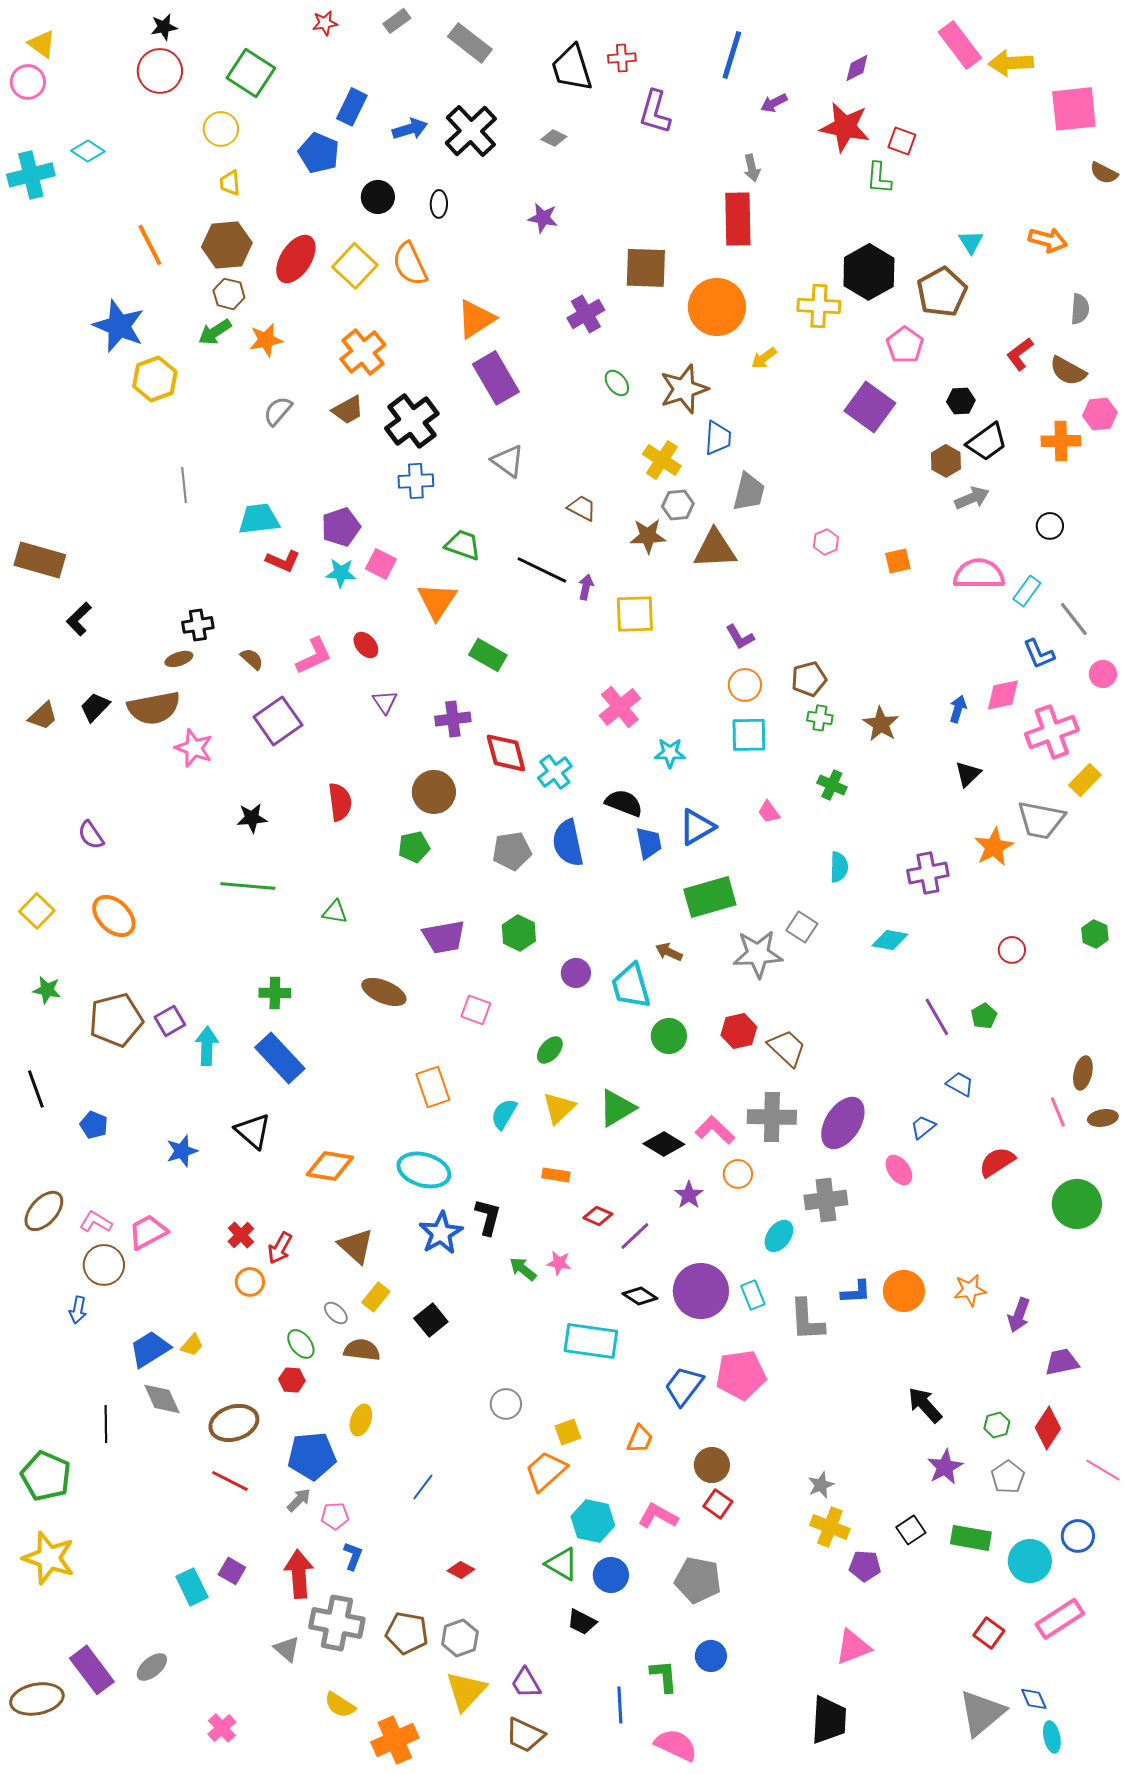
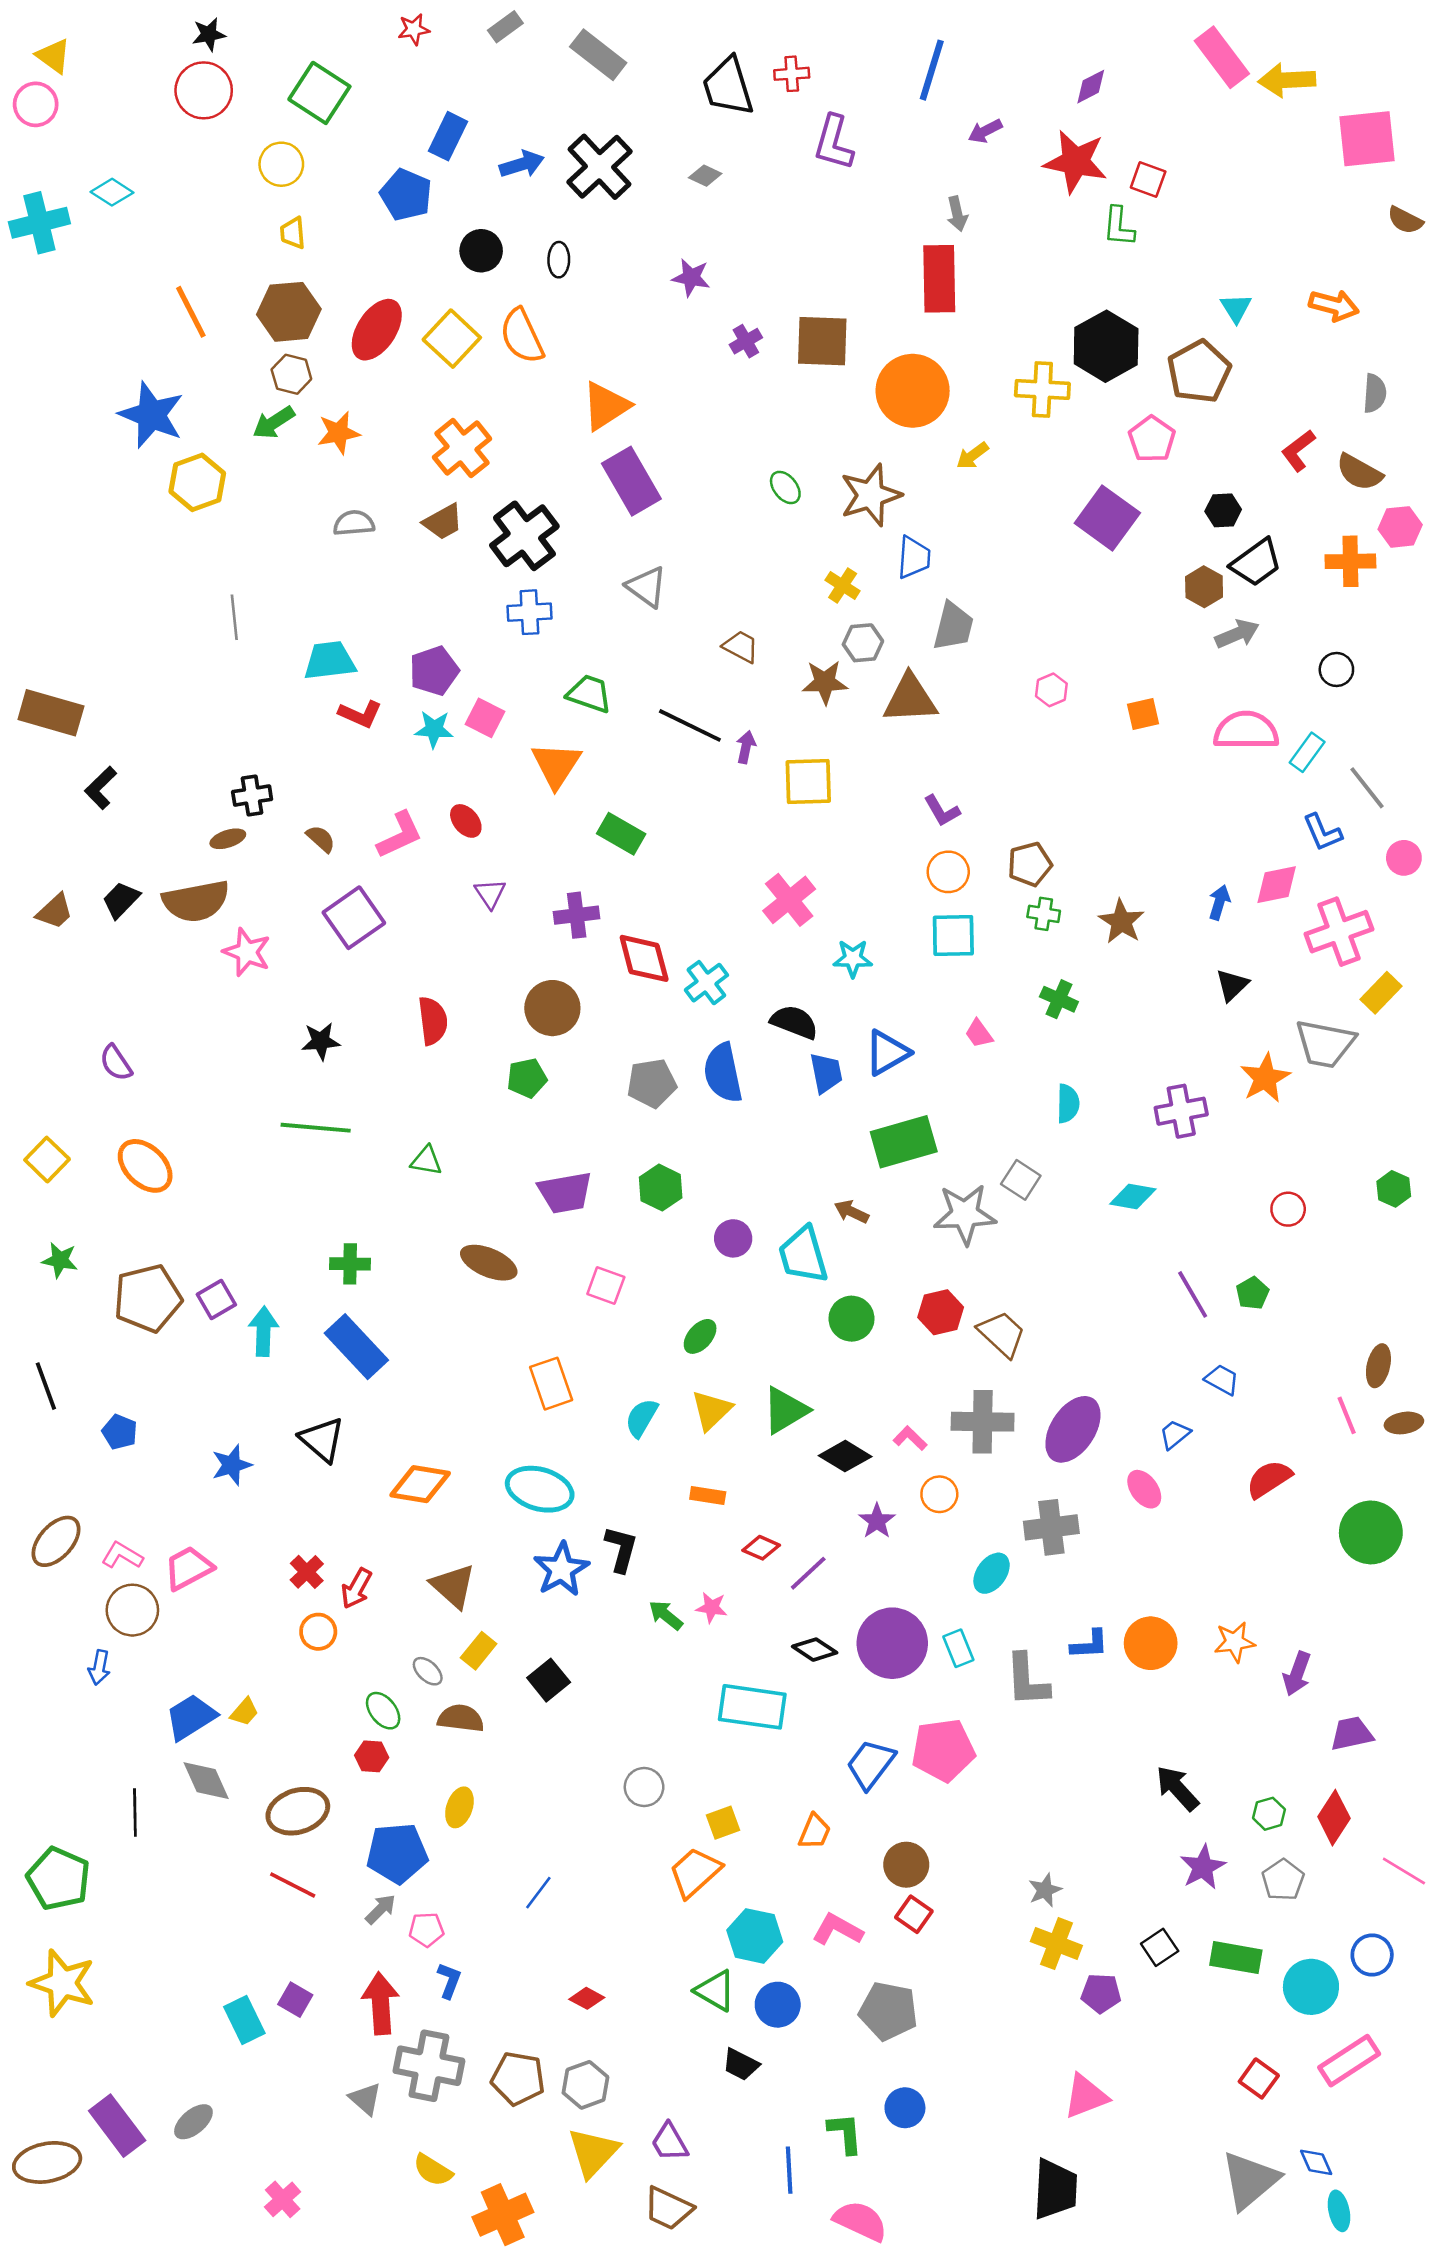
purple cross: (586, 314) -> (746, 341), moved, size x0.7
gray semicircle: (278, 411) -> (354, 523), turned 44
yellow cross: (662, 460) -> (843, 585), size x0.7
pink L-shape: (715, 1130) -> (910, 1438), size x0.7

